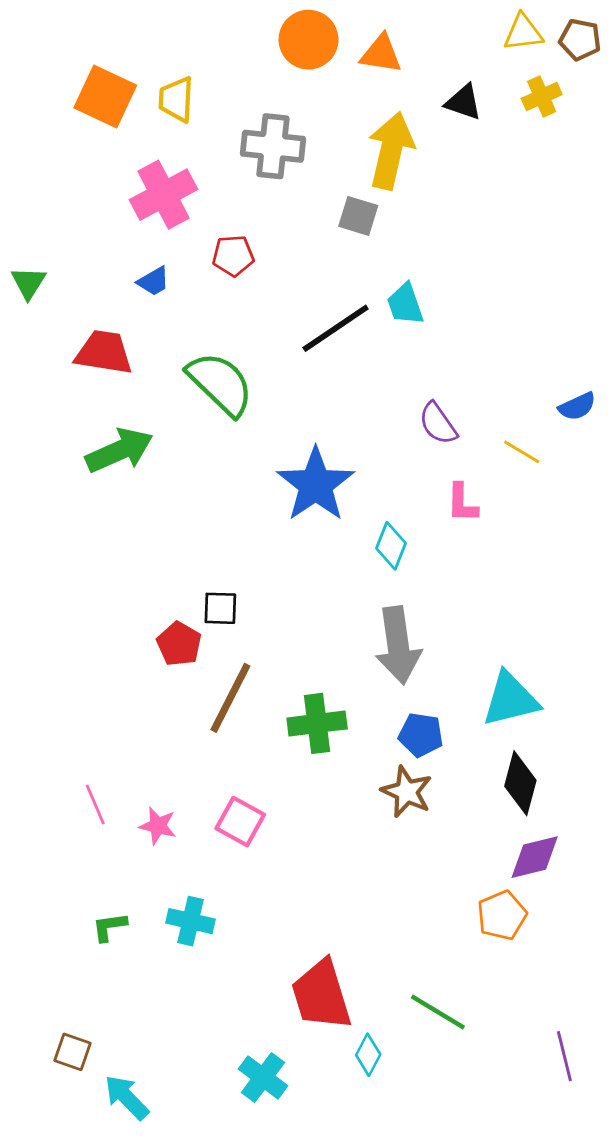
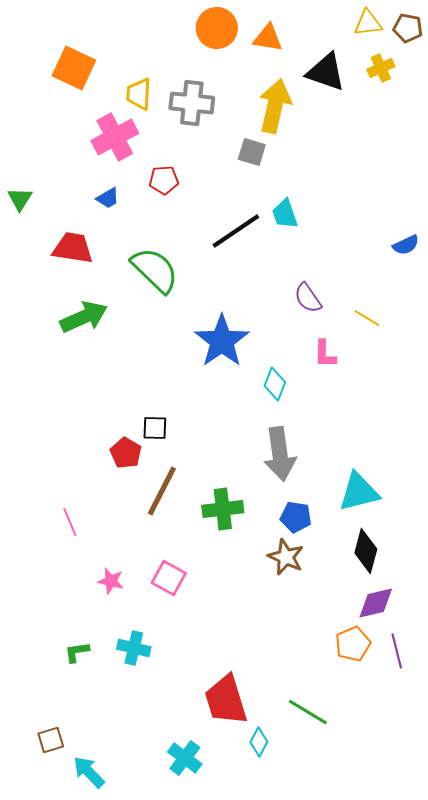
yellow trapezoid: (176, 99) -> (139, 94), moved
black triangle: (463, 102) -> (326, 72), size x1.5
blue semicircle: (577, 406) -> (406, 245), moved
pink line: (95, 805) -> (70, 522), moved
brown square: (73, 1052) -> (51, 740), turned -36
purple line: (564, 1056) -> (397, 651), moved

